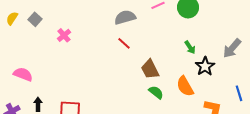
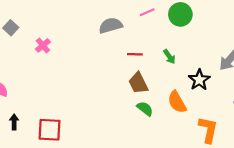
red line: (124, 43) -> (135, 54), moved, turned -40
green arrow: (190, 47) -> (169, 57), moved

